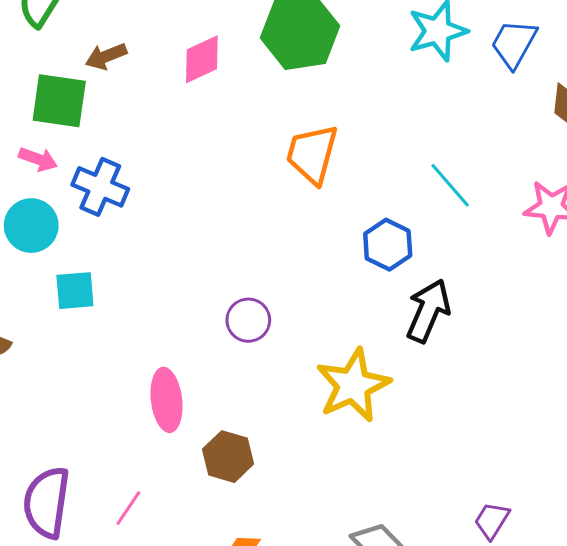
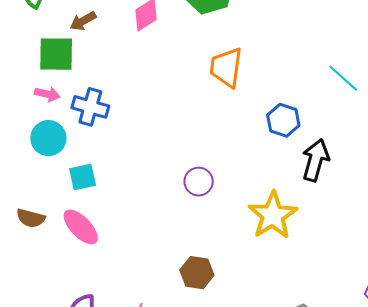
cyan line: (450, 185) -> (343, 78), moved
pink ellipse: (166, 400) -> (81, 227), moved, turned -30

